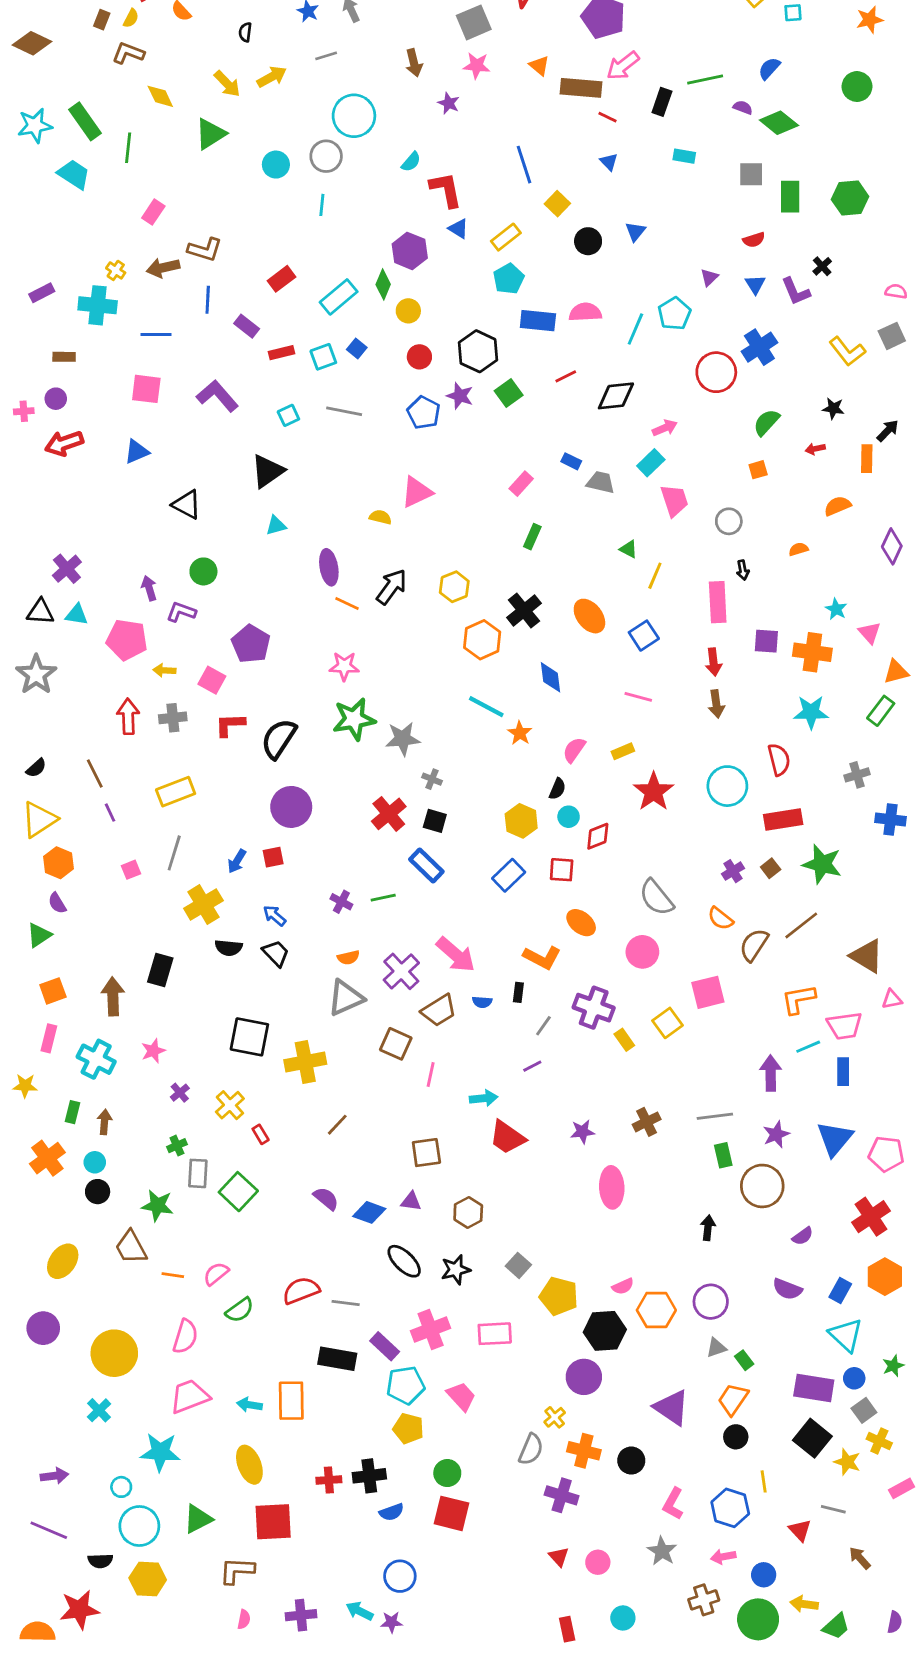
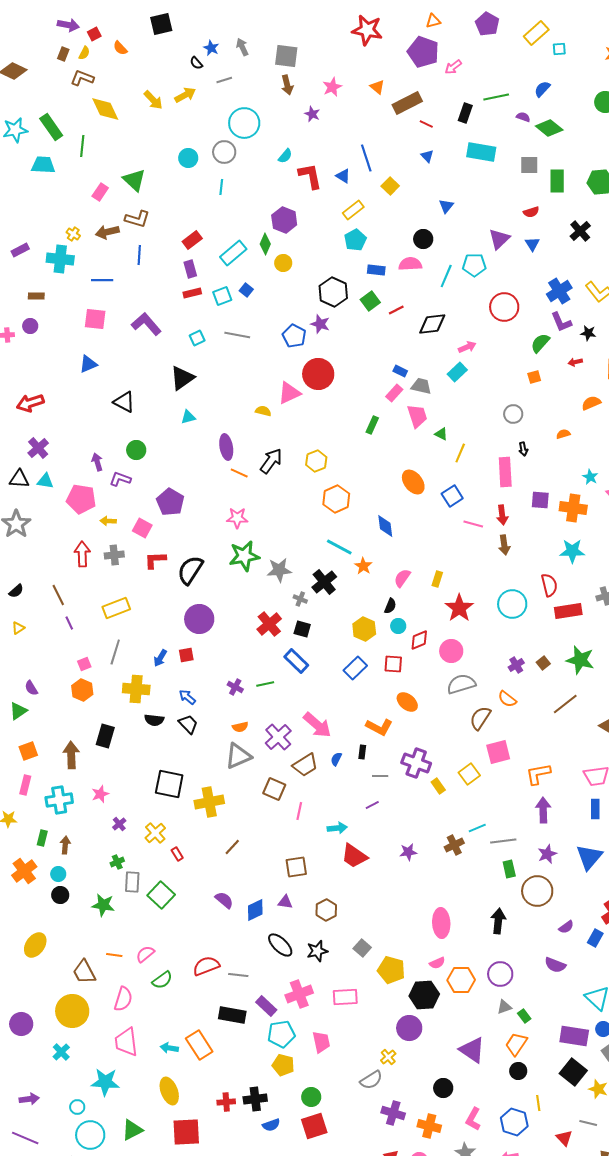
gray square: (474, 22) -> (286, 56), moved, turned 30
black semicircle: (245, 32) -> (196, 63), moved, turned -48
pink star: (477, 66) -> (332, 87), turned -30
pink arrow: (623, 66) -> (453, 67), moved, size x0.7
brown rectangle: (581, 88) -> (407, 103), turned -32
yellow diamond: (160, 96) -> (105, 109), size x1.4
green triangle: (210, 134) -> (134, 180), moved, turned -45
cyan rectangle: (684, 156) -> (481, 152), size x1.8
cyan trapezoid: (74, 174) -> (43, 165), turned -30
blue triangle: (458, 229) -> (343, 176), moved
black circle: (588, 241) -> (423, 239), moved
black cross: (822, 266) -> (580, 231), size x1.5
purple triangle: (709, 277) -> (499, 239), size x1.6
purple L-shape: (796, 291) -> (561, 322), moved
cyan pentagon: (674, 314) -> (474, 265), turned 30
blue rectangle: (538, 321) -> (376, 270), size x0.7
purple rectangle: (247, 326) -> (190, 269), moved, turned 36
blue cross: (759, 347) -> (559, 291), moved
red circle: (419, 357) -> (318, 374), moved, size x1.8
green square: (509, 393) -> (370, 301), moved
red arrow: (64, 443) -> (30, 403), moved
pink rectangle: (521, 484) -> (394, 393), moved
pink trapezoid: (674, 500) -> (417, 416), moved
black cross: (524, 610) -> (324, 582), moved
pink line: (638, 697) -> (473, 524), moved
yellow rectangle: (623, 751) -> (437, 579), turned -49
yellow triangle: (39, 819) -> (18, 628), size x0.5
red rectangle: (783, 819) -> (568, 611), moved
orange hexagon: (59, 863) -> (82, 690), moved
gray semicircle: (656, 898) -> (461, 684), turned 112
yellow cross: (203, 904) -> (136, 689), turned 36
brown semicircle: (754, 945) -> (480, 718), moved
pink circle: (642, 952) -> (451, 651), moved
orange L-shape: (798, 999) -> (538, 774), moved
blue semicircle: (482, 1002) -> (336, 759), turned 112
gray line: (543, 1026) -> (380, 776), turned 56
cyan line: (808, 1047) -> (477, 828), moved
cyan cross: (96, 1059) -> (59, 800), turned -36
pink ellipse: (612, 1187) -> (441, 923), moved
blue diamond: (369, 1212) -> (255, 910), turned -45
black arrow: (708, 1228) -> (498, 921), size x1.4
brown trapezoid: (131, 1247) -> (84, 972), moved
blue rectangle: (840, 1290) -> (595, 938), moved
purple circle: (43, 1328) -> (21, 1024), moved
pink trapezoid: (190, 1396) -> (126, 1042), turned -76
pink trapezoid: (461, 1396) -> (321, 1042), turned 30
orange rectangle: (291, 1401) -> (199, 1045), turned -32
gray semicircle: (531, 1449) -> (371, 1080), turned 35
orange cross: (584, 1451) -> (429, 1126), moved
red square: (451, 1513) -> (314, 1126), turned -32

